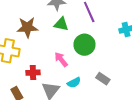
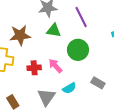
red cross: (33, 73) -> (34, 68), moved

